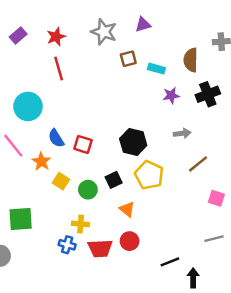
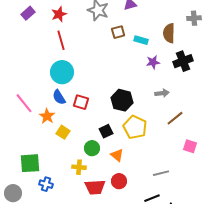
cyan circle: (28, 106) -> (62, 72), moved
green circle: (88, 190) -> (92, 148), moved
gray line: (214, 239) -> (161, 173), moved
blue cross: (67, 245) -> (46, 184), moved

